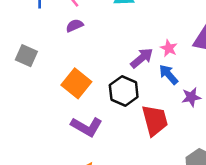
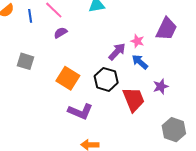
purple star: (191, 97) -> (161, 86), moved

